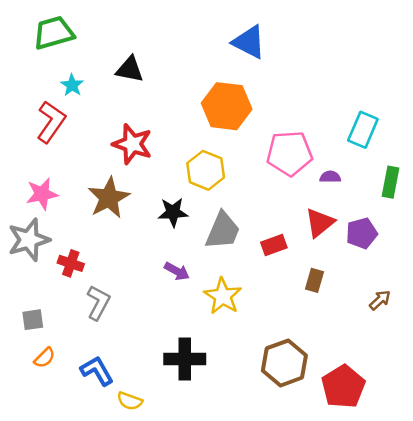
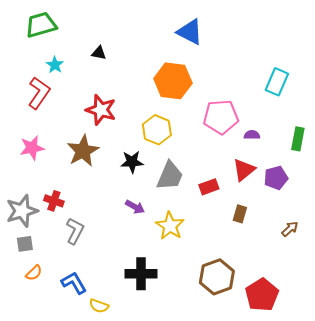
black triangle: (130, 69) -> (99, 53), size x0.7
cyan rectangle: (363, 130) -> (277, 82), moved
gray star: (29, 240) -> (22, 211), moved

